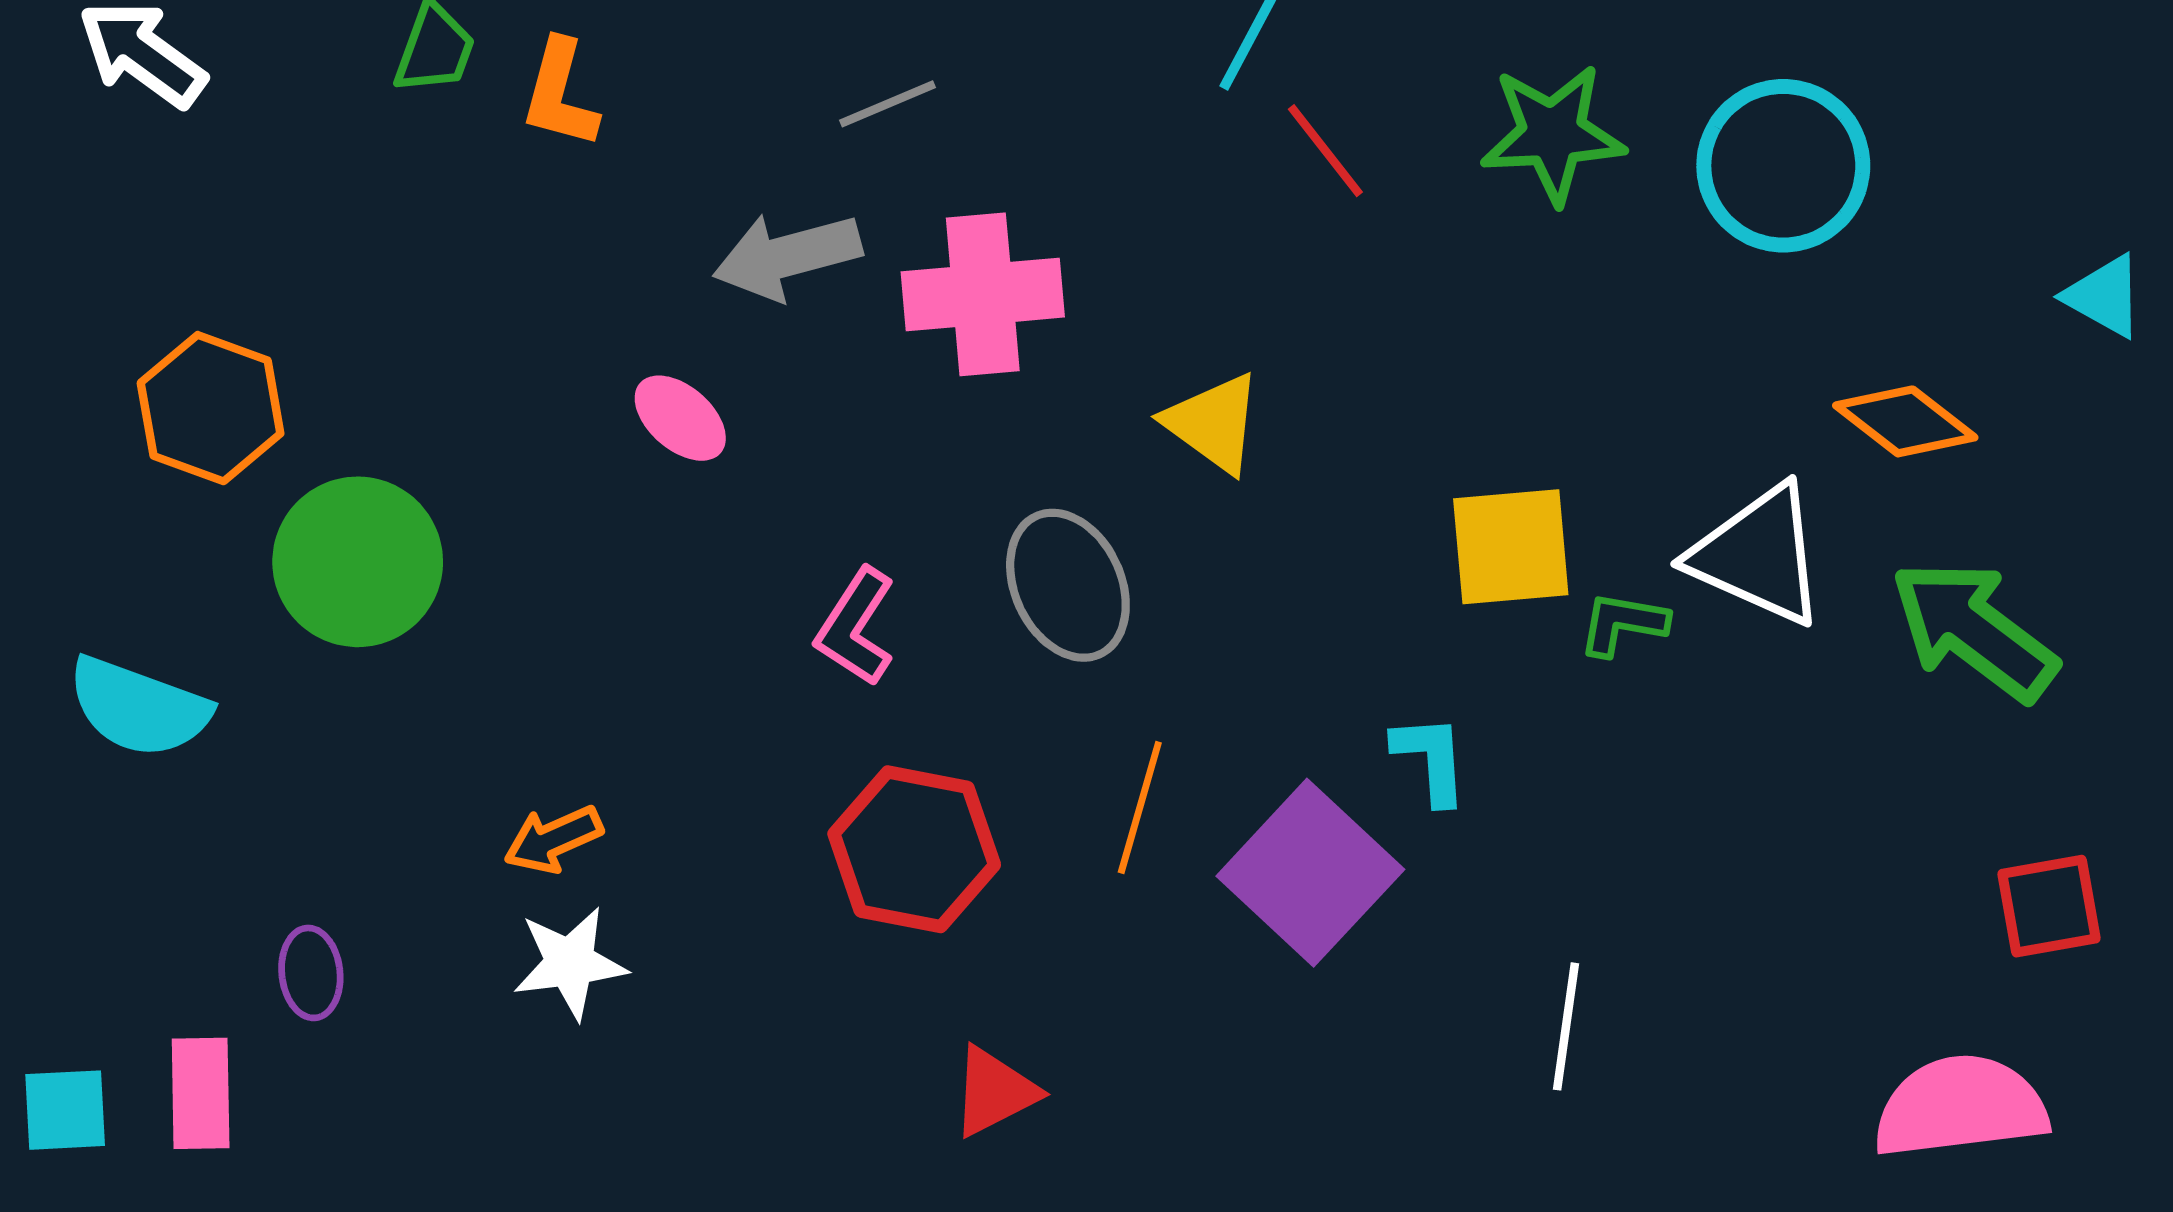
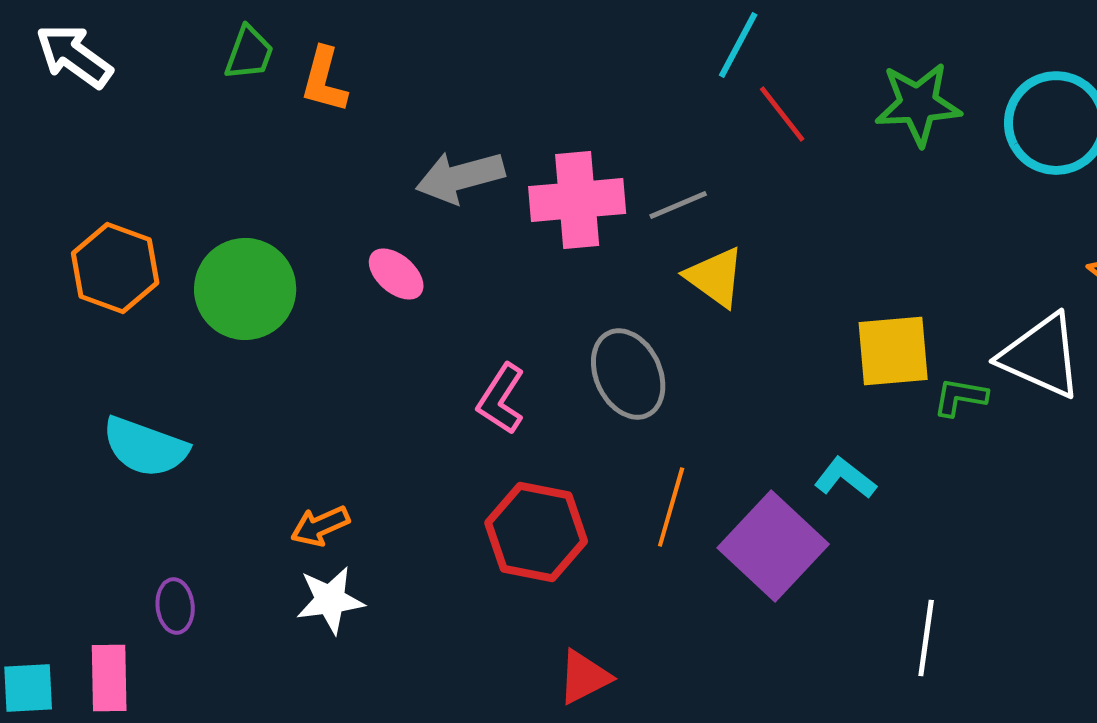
gray line: (887, 104) -> (678, 205), moved
green circle: (358, 562) -> (245, 289), moved
cyan semicircle: (139, 707) -> (145, 447), moved
cyan L-shape: (1431, 759) -> (845, 478), turned -48

